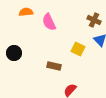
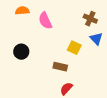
black circle: (14, 53) -> (21, 52), moved
brown rectangle: (54, 66) -> (60, 67), moved

